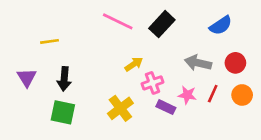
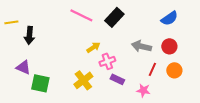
blue semicircle: (221, 25) -> (169, 18), moved
yellow line: (49, 41) -> (11, 22), moved
purple triangle: (27, 78) -> (23, 67), moved, turned -35
black arrow: (64, 79) -> (29, 35), moved
pink star: (187, 95) -> (143, 90), moved

